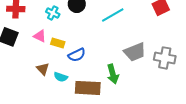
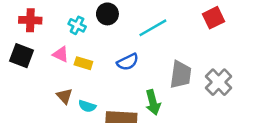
gray trapezoid: (135, 52) -> (181, 75), turned -60
blue semicircle: (77, 55) -> (128, 62), moved
gray cross: (165, 58) -> (219, 82), turned 35

